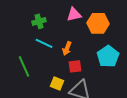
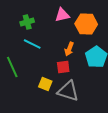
orange arrow: (67, 48) -> (69, 49), moved

